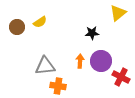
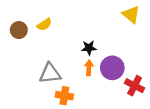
yellow triangle: (118, 13) -> (131, 14), turned -42
black star: (92, 33) -> (89, 48), moved

